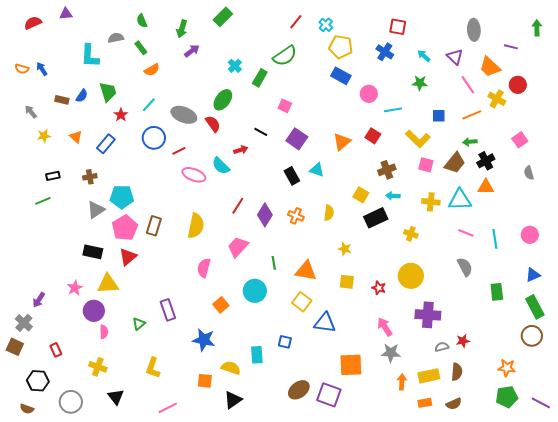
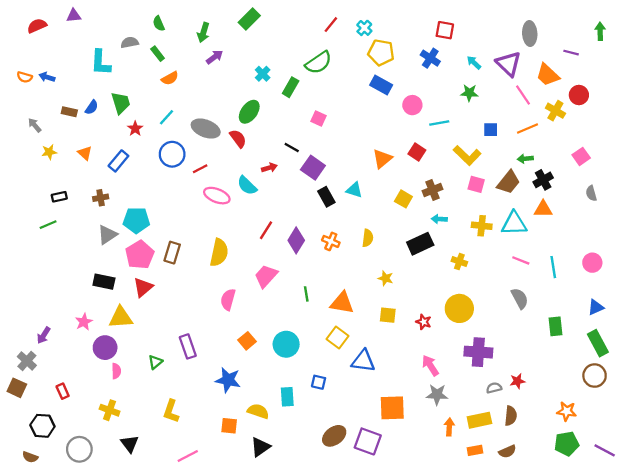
purple triangle: (455, 57) -> (509, 64), size x1.4
blue arrow: (42, 69) -> (47, 77), turned -40
purple square: (297, 139) -> (313, 168), moved
yellow square: (361, 195) -> (403, 199), moved
cyan circle: (255, 291) -> (286, 344), moved

